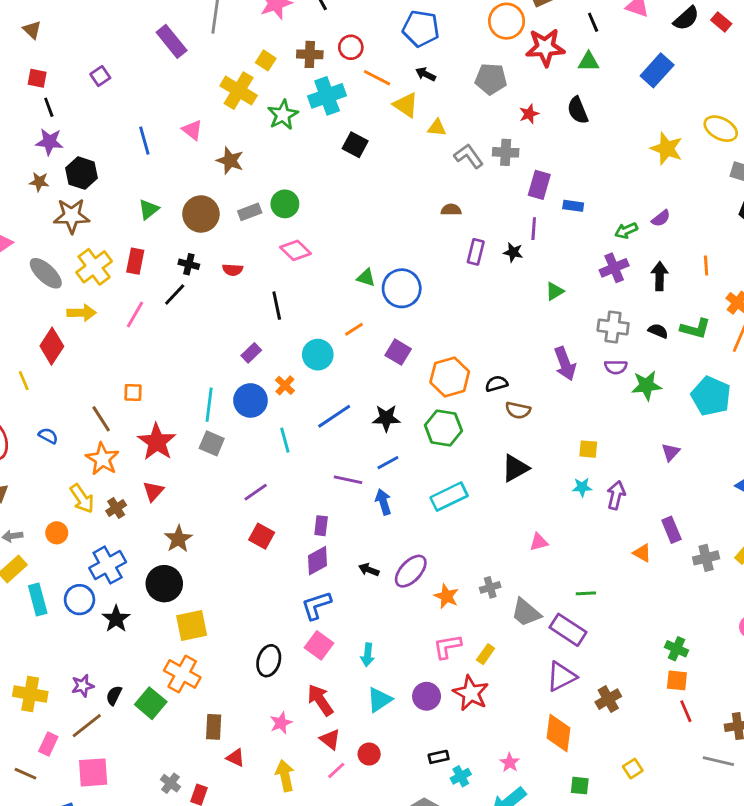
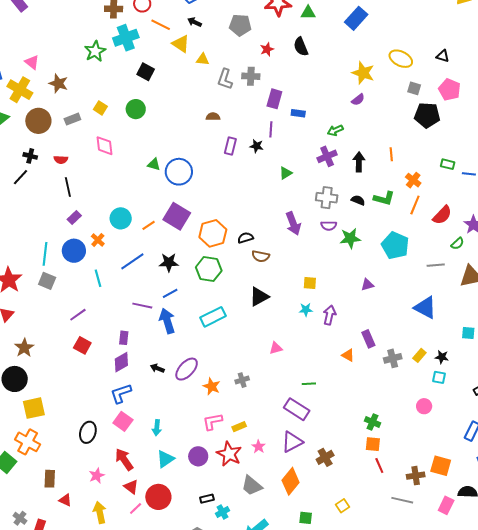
yellow square: (266, 60) -> (100, 108), moved
yellow cross: (239, 91) -> (20, 90), moved
gray L-shape: (469, 156) -> (225, 79), turned -125
green circle: (285, 204) -> (136, 109), moved
purple semicircle: (661, 218) -> (358, 100), moved
pink diamond: (295, 250) -> (105, 146), turned 40
black line: (277, 306) -> (68, 187), moved
orange line: (354, 329) -> (149, 225), moved
purple square: (398, 352) -> (177, 216), size x1.5
purple triangle: (671, 452) -> (367, 285), turned 32
blue arrow: (383, 502) -> (167, 321), size x1.4
gray trapezoid: (526, 613) -> (252, 486), moved
yellow rectangle: (486, 654) -> (239, 427), turned 32
orange diamond: (559, 733) -> (291, 481), turned 32
red circle: (369, 754) -> (158, 497), size x1.6
pink star: (510, 763) -> (259, 447), moved

